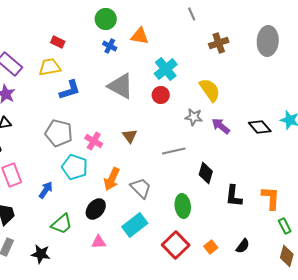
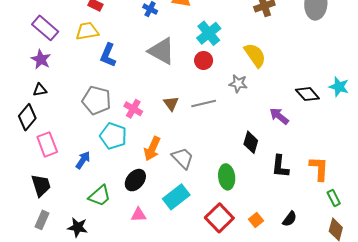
blue L-shape: (70, 90) -> (108, 55), turned 130
purple arrow: (221, 126) -> (279, 116), moved
gray line: (174, 151) -> (204, 103), moved

